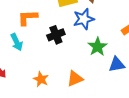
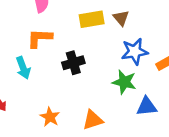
blue star: (84, 19) -> (135, 52), moved
green star: (97, 47) -> (124, 82), turned -30

